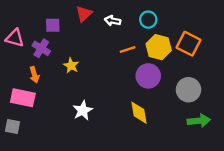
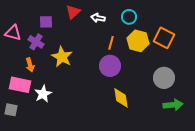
orange line: (128, 49) -> (111, 43), turned -56
yellow star: (71, 66) -> (62, 57), size x1.5
purple circle: (148, 76) -> (110, 66), moved
white star: (83, 110) -> (43, 94), moved

